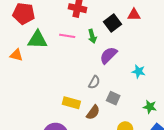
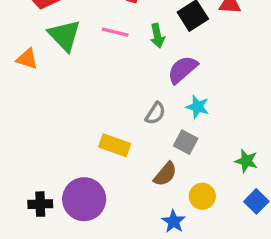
green triangle: (37, 40) -> (64, 35), turned 40
cyan star: (139, 71) -> (198, 107), moved
brown semicircle: (93, 112) -> (165, 174), moved

